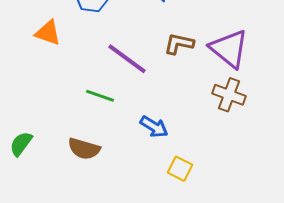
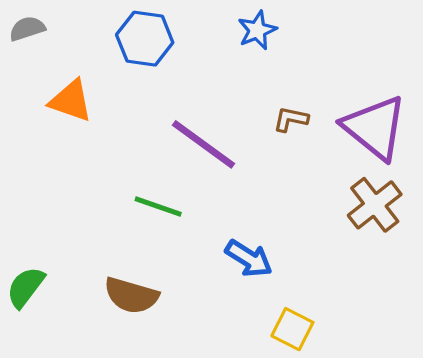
brown L-shape: (179, 44) -> (291, 119), size x0.7
brown cross: (229, 95) -> (375, 205), turned 32

